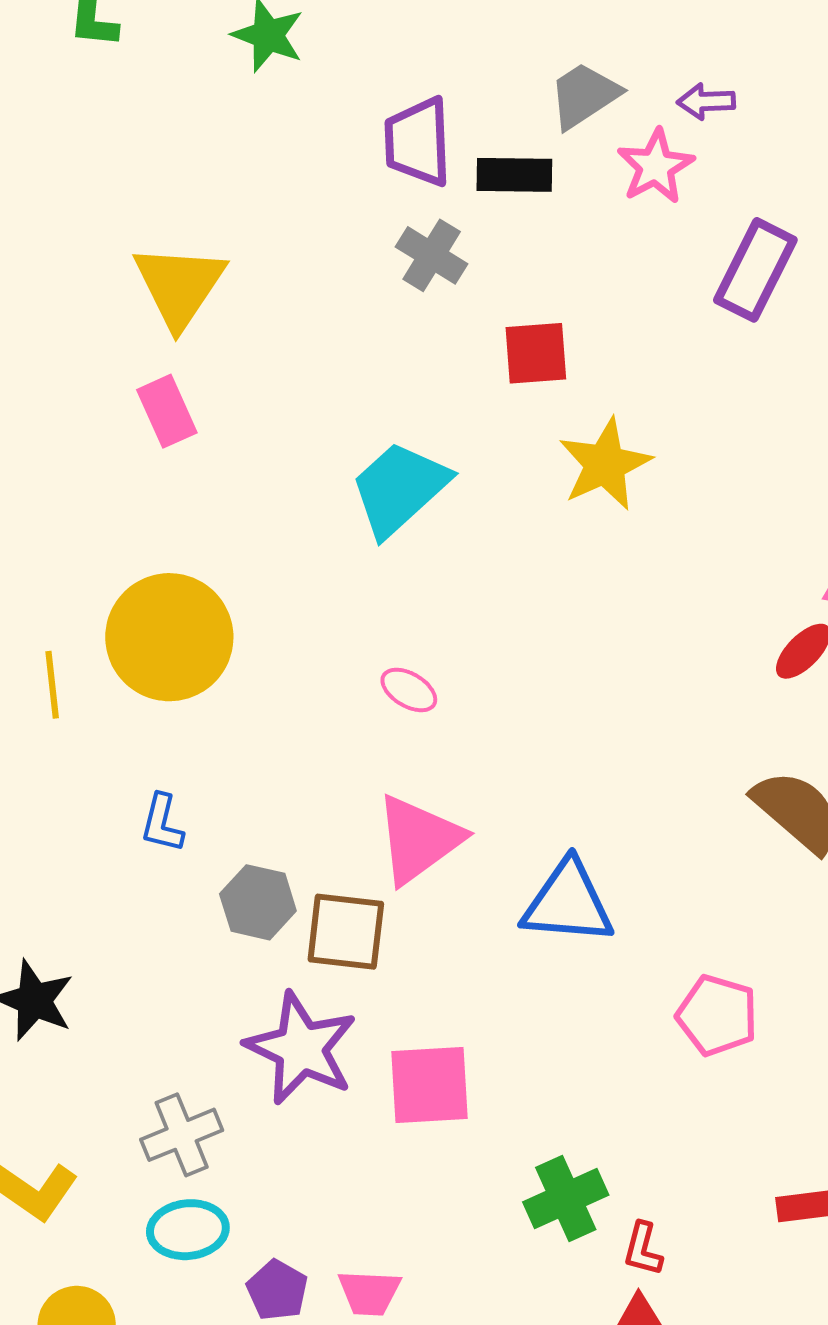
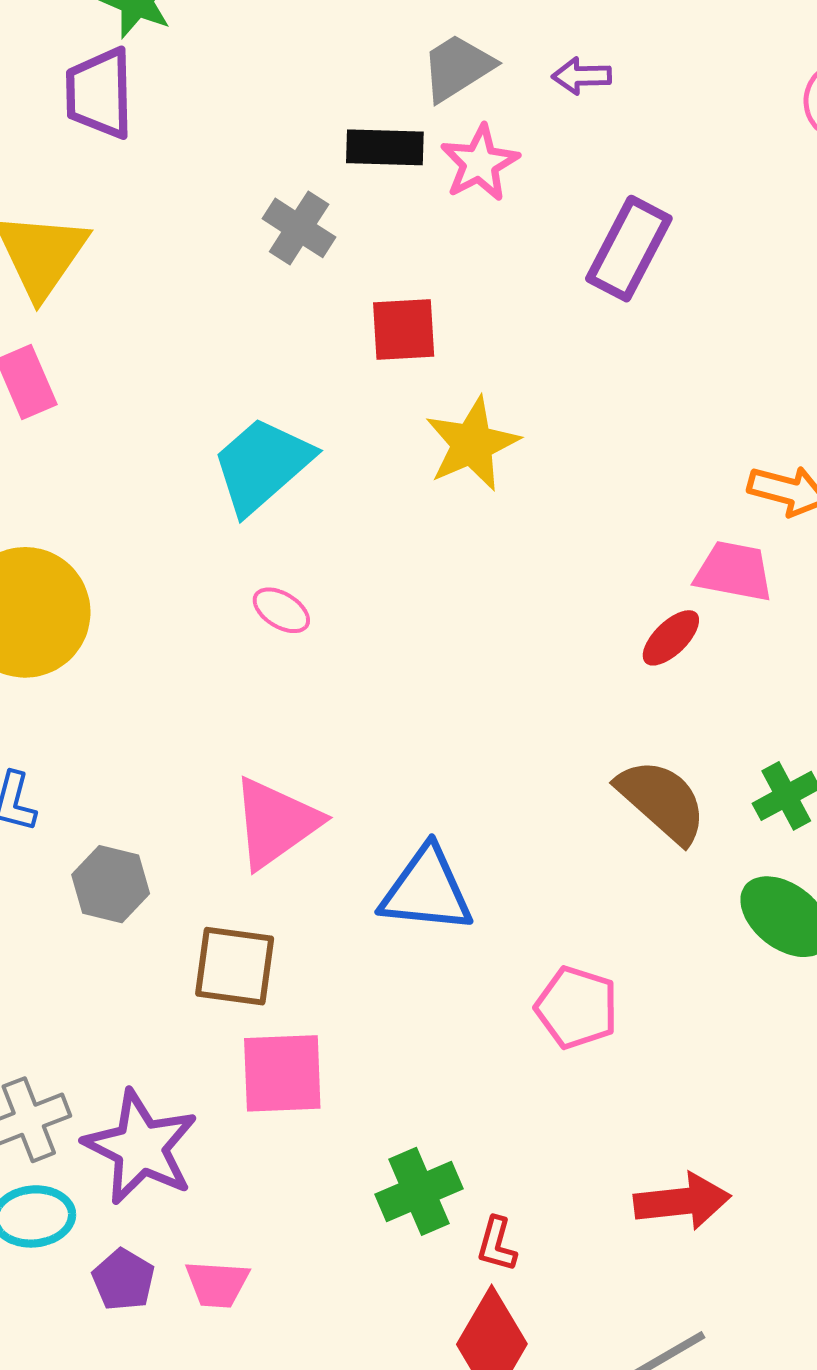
purple trapezoid: (418, 142) -> (99, 93), moved
pink star: (656, 166) -> (480, 163), moved
pink ellipse: (409, 690) -> (281, 610), moved
brown square: (346, 932) -> (235, 966), moved
purple star: (301, 1048) -> (141, 1147), moved

